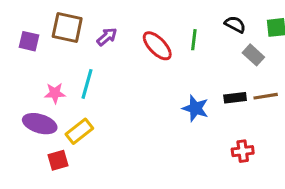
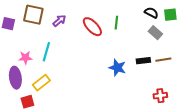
black semicircle: (235, 24) -> (151, 13), moved
purple ellipse: (40, 124) -> (15, 78), turned 65
red cross: (243, 151) -> (160, 96), moved

